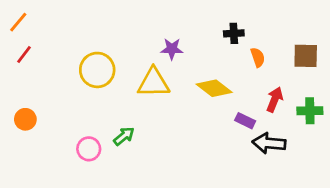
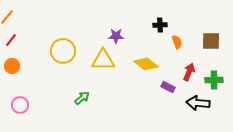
orange circle: (25, 119) -> (12, 66), moved
black arrow: (269, 143) -> (198, 103), moved
pink circle: (89, 149) -> (20, 105), moved

